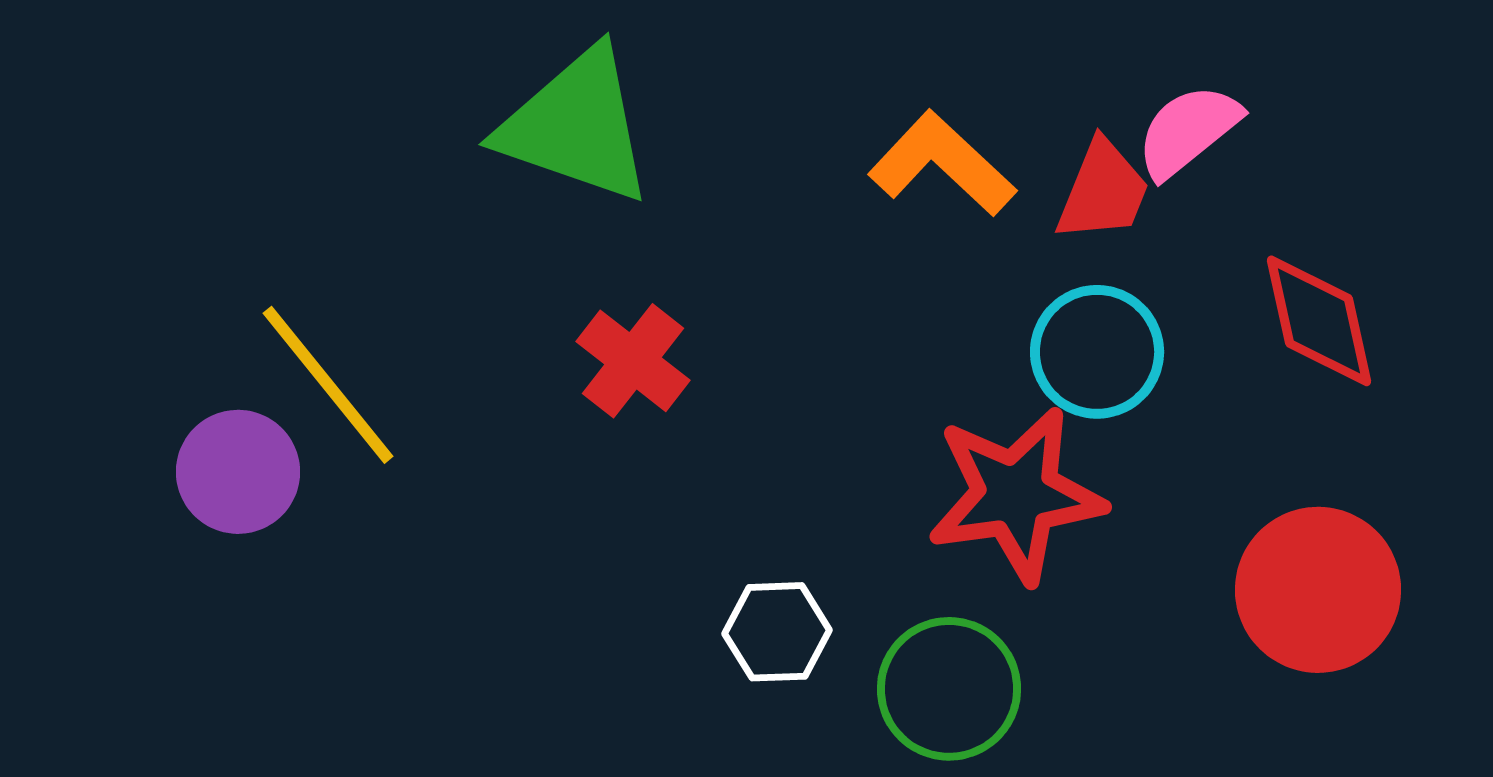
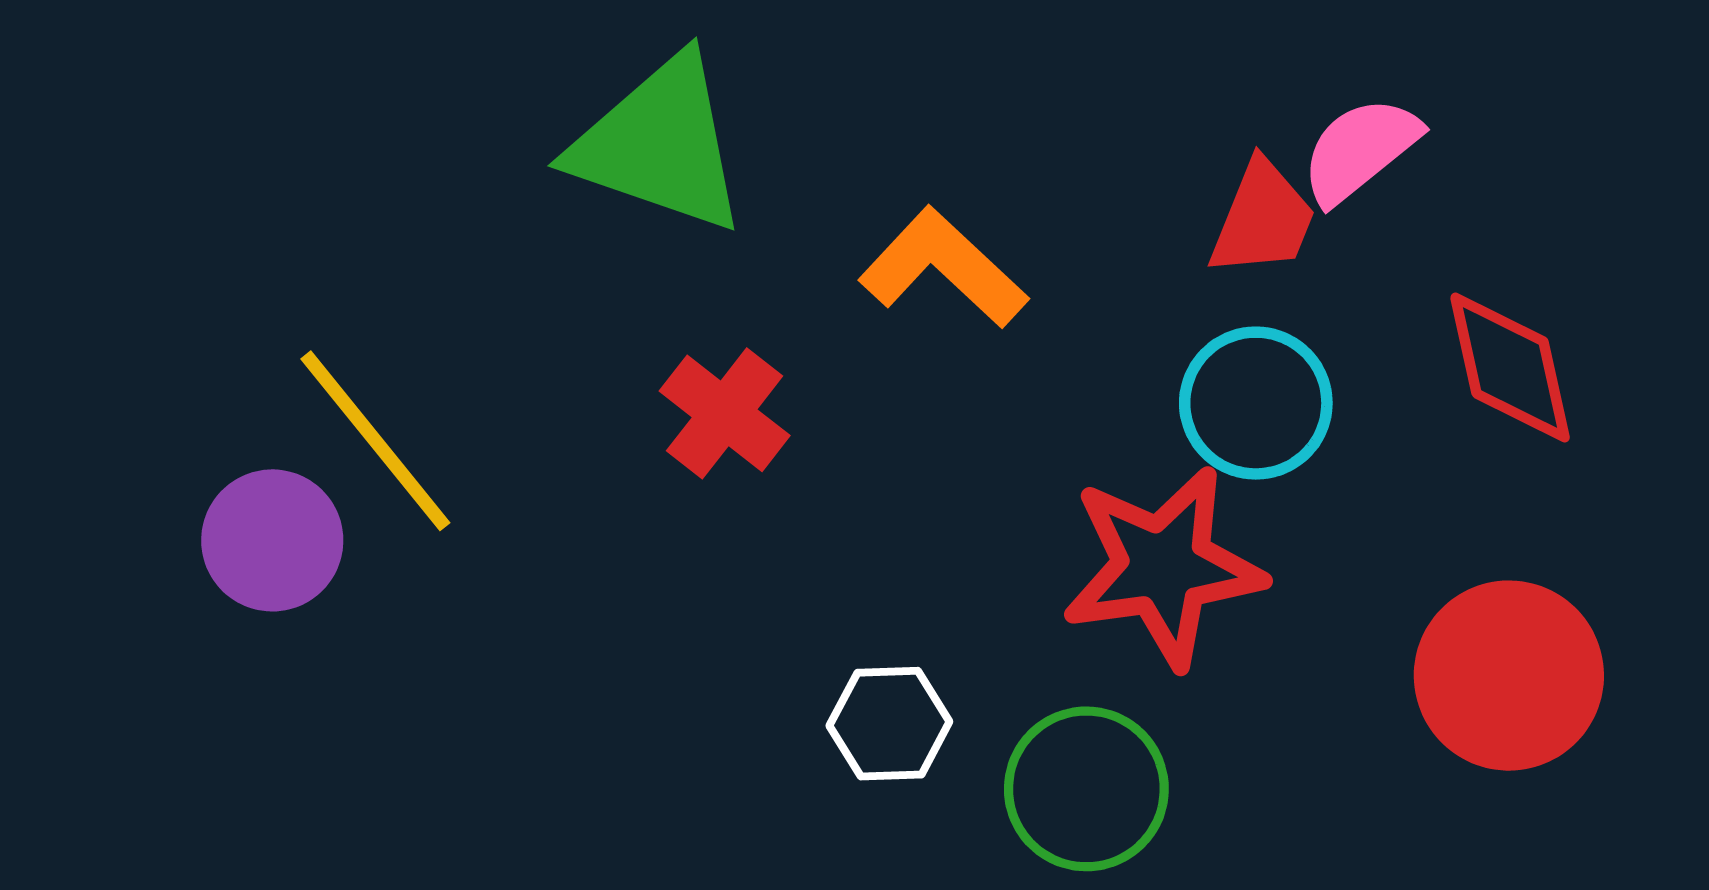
orange L-shape: (942, 164) -> (943, 268), moved

